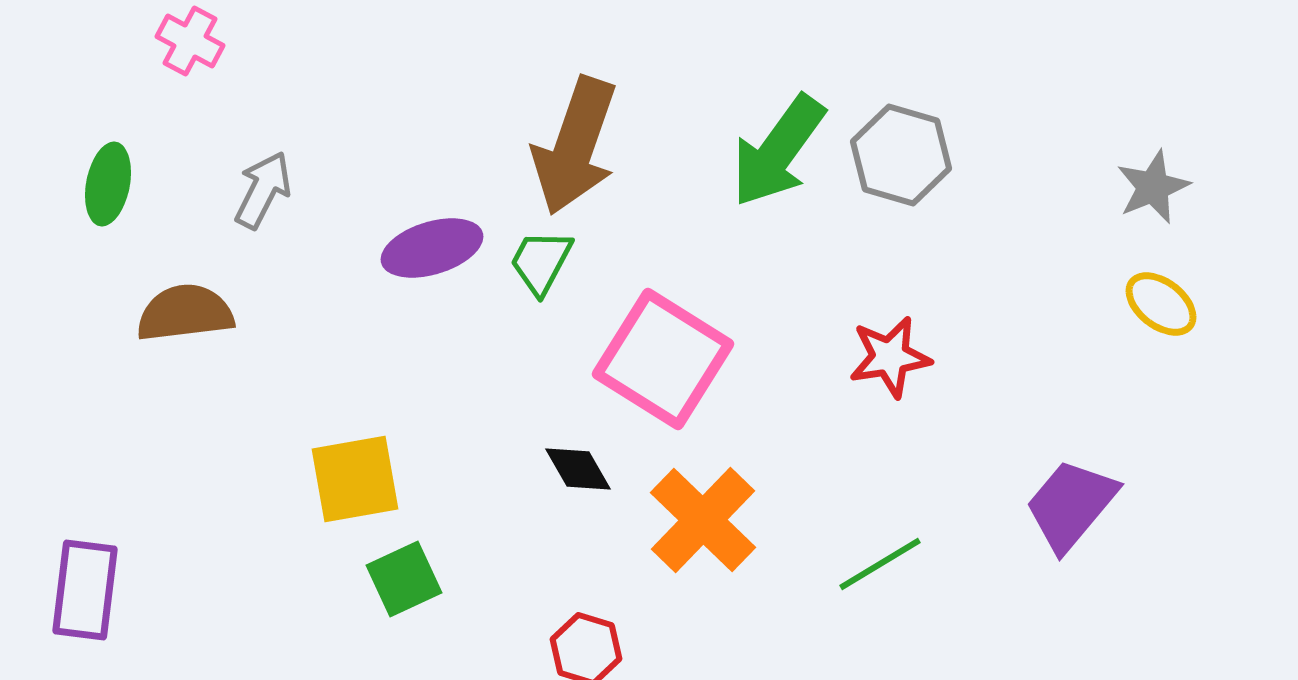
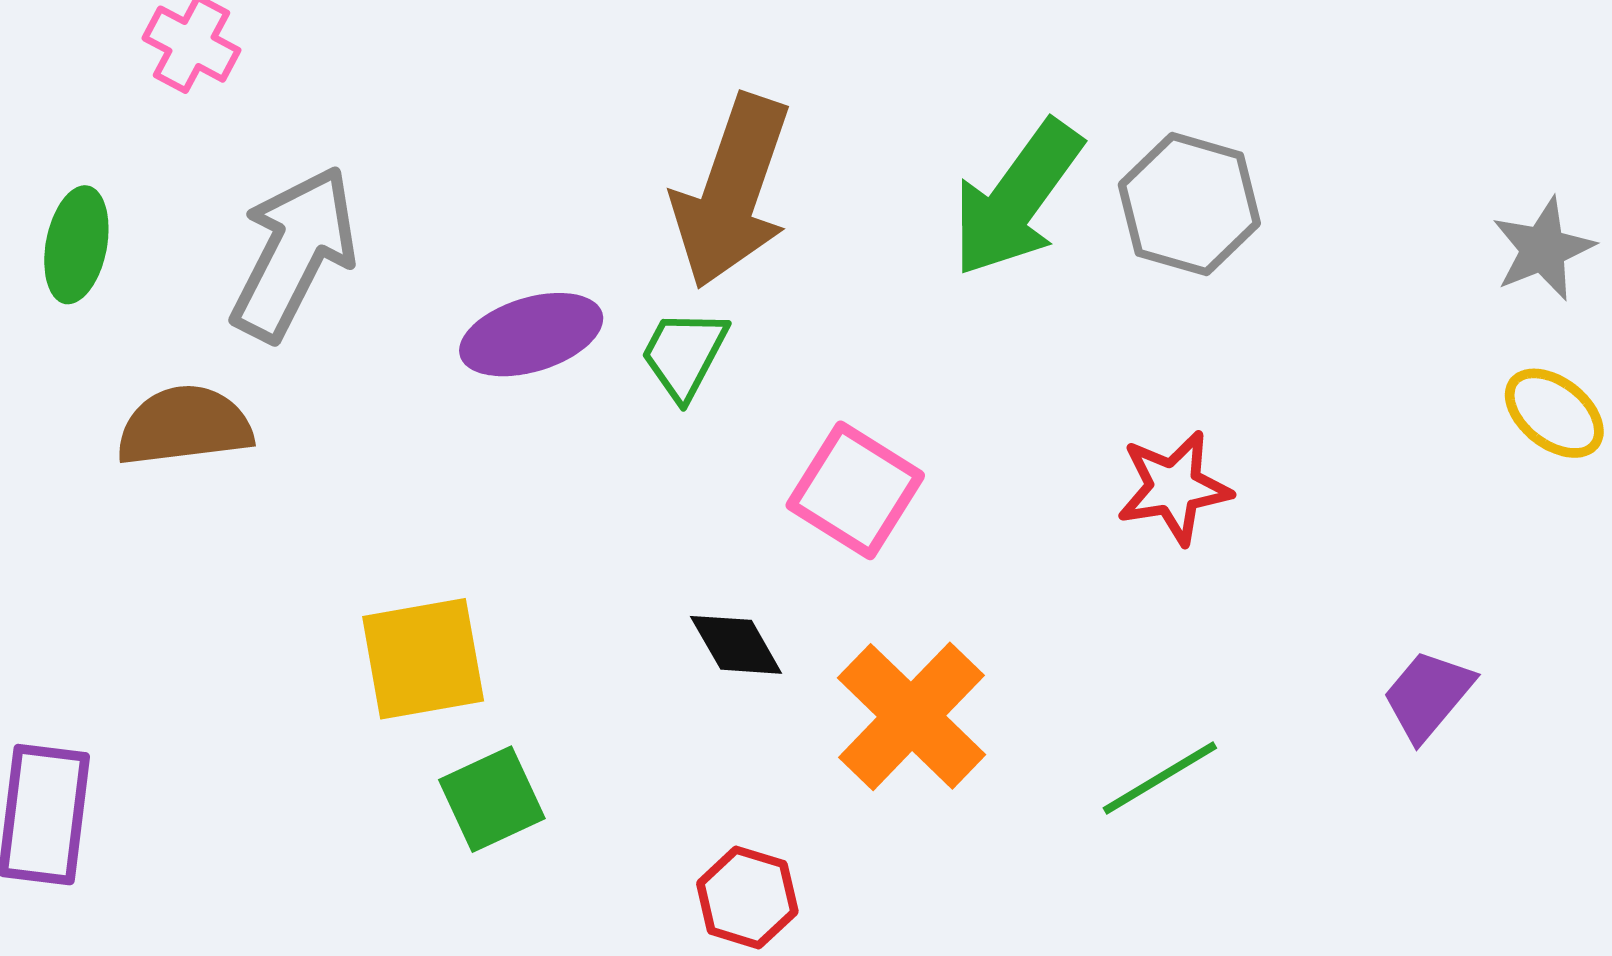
gray arrow: (263, 190) -> (294, 253), size x1.6
pink square: (663, 359) -> (855, 490), size x0.7
purple trapezoid: (1071, 505) -> (1428, 695), size x0.7

